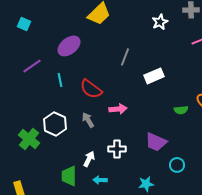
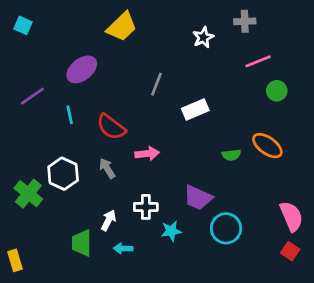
cyan square: (24, 24) -> (23, 25), moved
cyan circle: (177, 165) -> (226, 228), size x1.5
cyan star: (146, 184) -> (171, 231), moved

